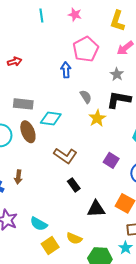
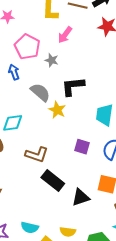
gray star: (117, 74) -> (52, 60), moved
gray semicircle: (86, 97) -> (40, 92), size x1.5
black rectangle: (74, 185) -> (53, 180), size x1.6

